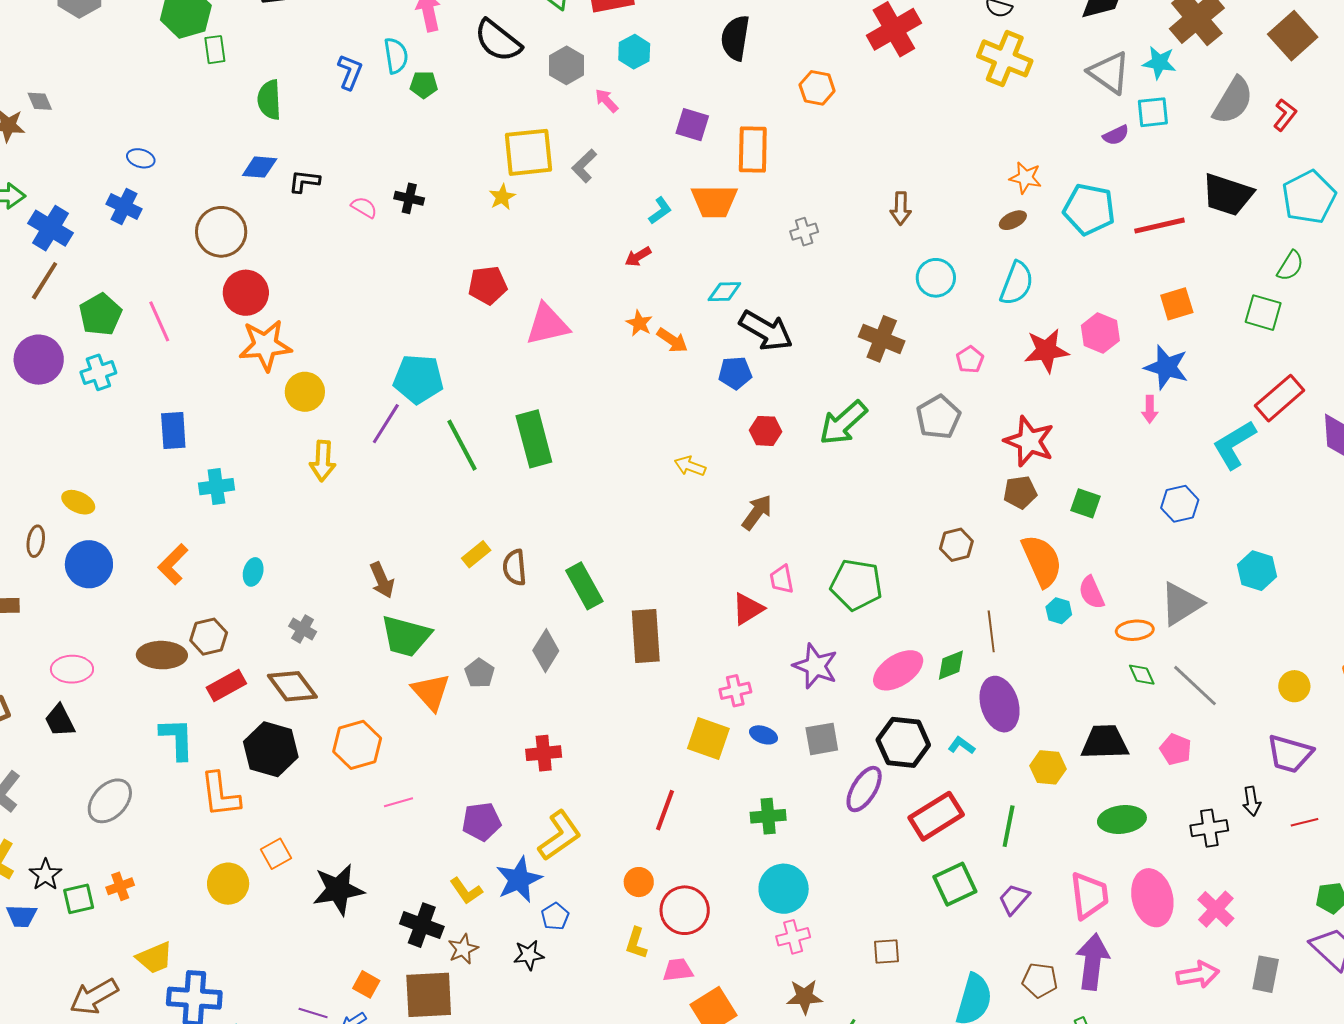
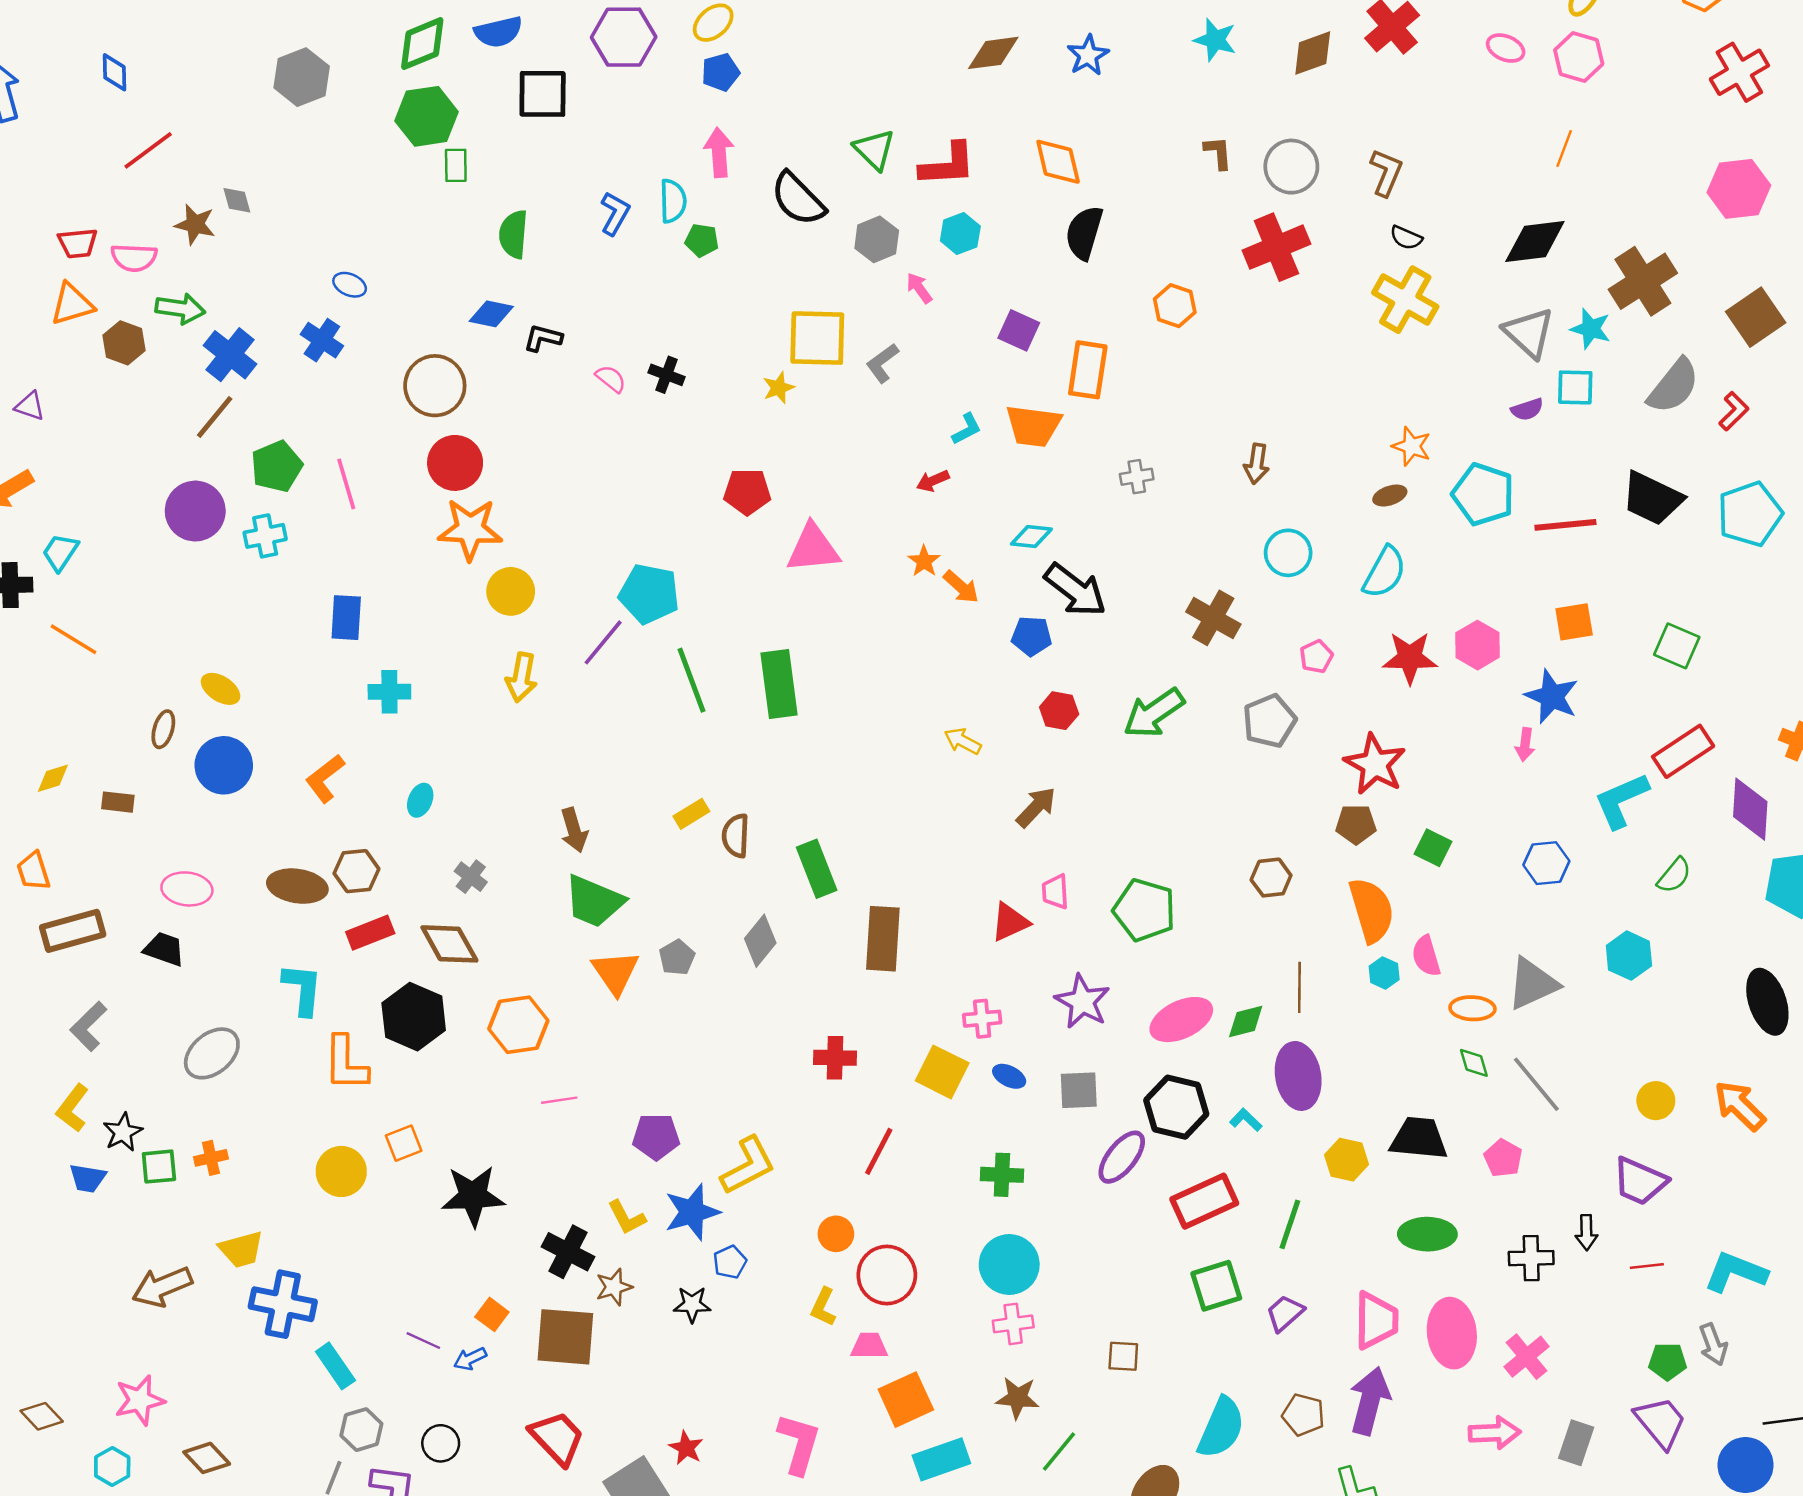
green semicircle: (1290, 266) -> (1674, 875), moved
black trapezoid: (60, 721) -> (164, 949), turned 129
red cross: (544, 753) -> (835, 1058), moved

